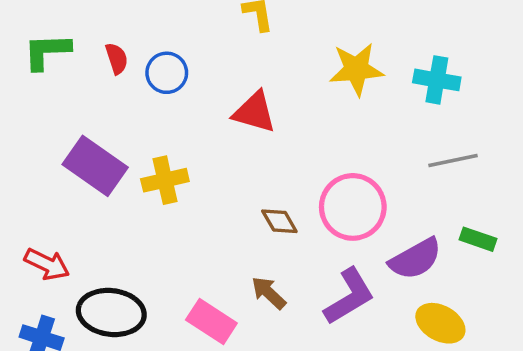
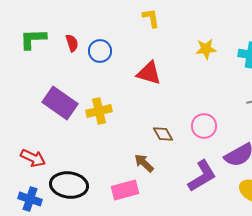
yellow star: (356, 69) -> (206, 49), size x0.7
pink circle: (353, 207) -> (204, 126), size x0.7
brown arrow: (269, 293) -> (144, 163), moved
pink rectangle: (211, 321) -> (125, 190), turned -48

